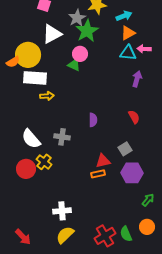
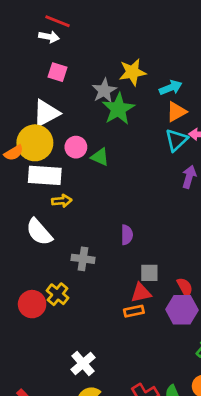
white triangle: (52, 34) -> (46, 113), moved
cyan triangle: (128, 53) -> (176, 140), turned -48
pink circle: (80, 54) -> (76, 147), moved
red semicircle: (134, 117) -> (185, 287), moved
white semicircle: (31, 139) -> (39, 232), moved
gray square: (125, 149) -> (149, 273), moved, turned 32
white cross: (62, 211) -> (83, 363), turned -36

